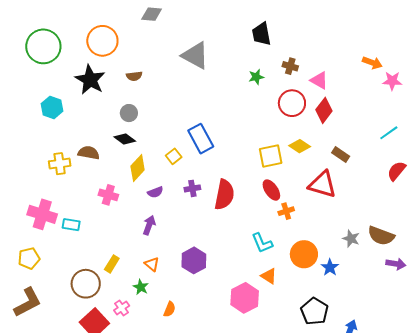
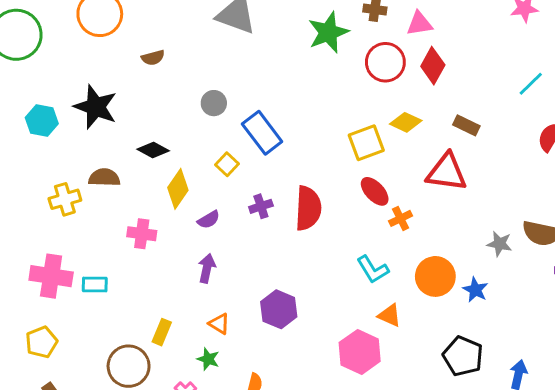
green star: (256, 77) -> (328, 32), size x1.8
black star: (90, 80) -> (96, 107), moved
pink triangle: (319, 80) -> (419, 24), turned -30
gray circle: (129, 113) -> (214, 103), moved

